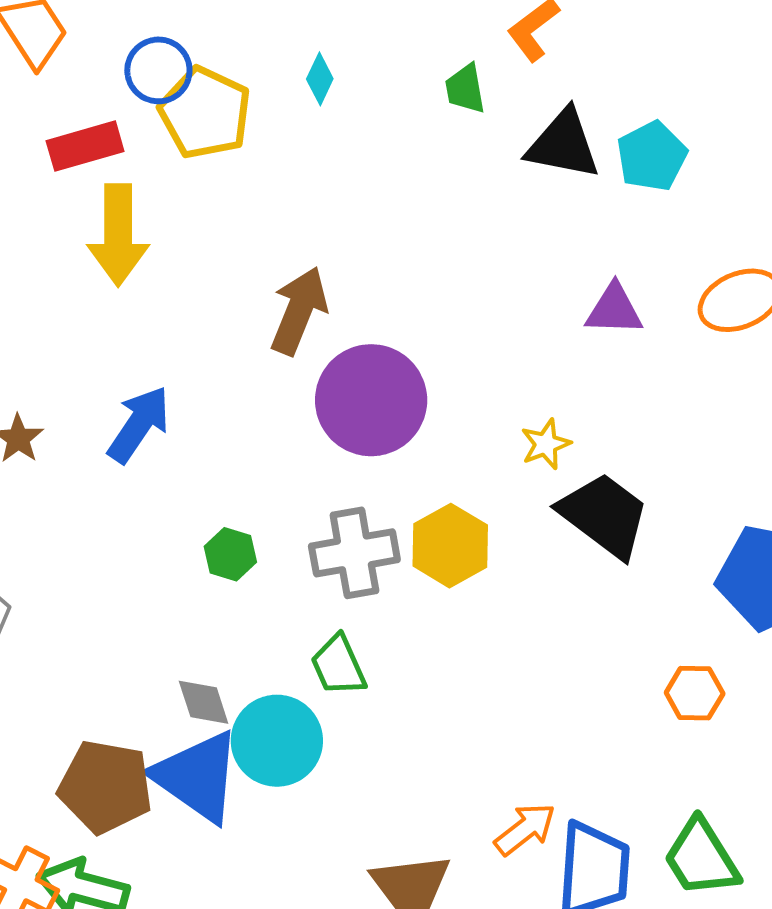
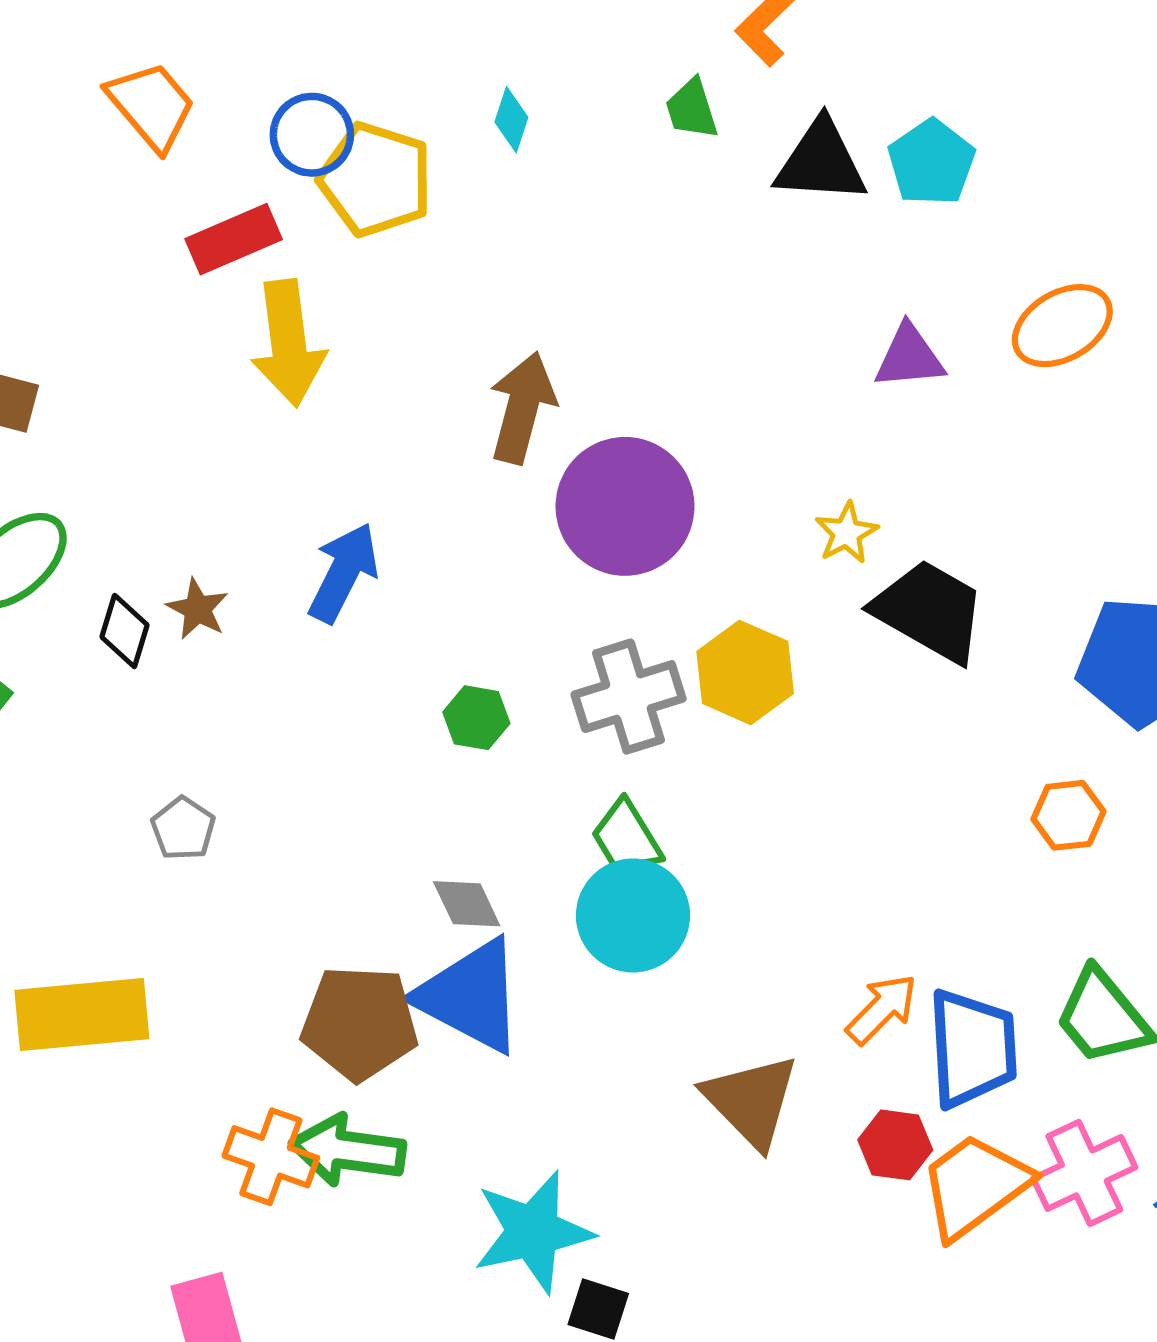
cyan circle: (277, 741) -> (633, 915), moved

